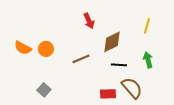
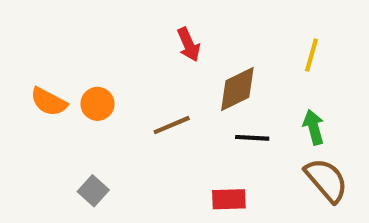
brown semicircle: (132, 88) -> (326, 180), moved

